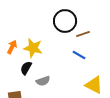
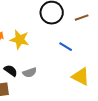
brown line: (83, 34) -> (82, 18), moved
black semicircle: (26, 68) -> (11, 71), moved, turned 96

